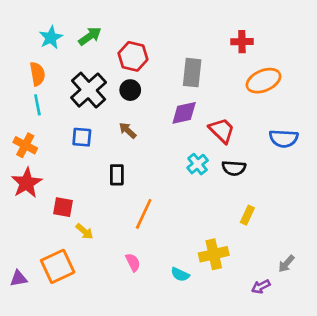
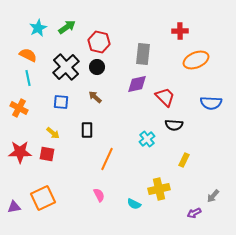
orange semicircle: (37, 74) -> (28, 55), turned -54
cyan cross: (198, 164) -> (147, 139), moved
red star: (27, 183) -> (20, 152), moved, turned 30
yellow arrow: (84, 231) -> (53, 133), moved

